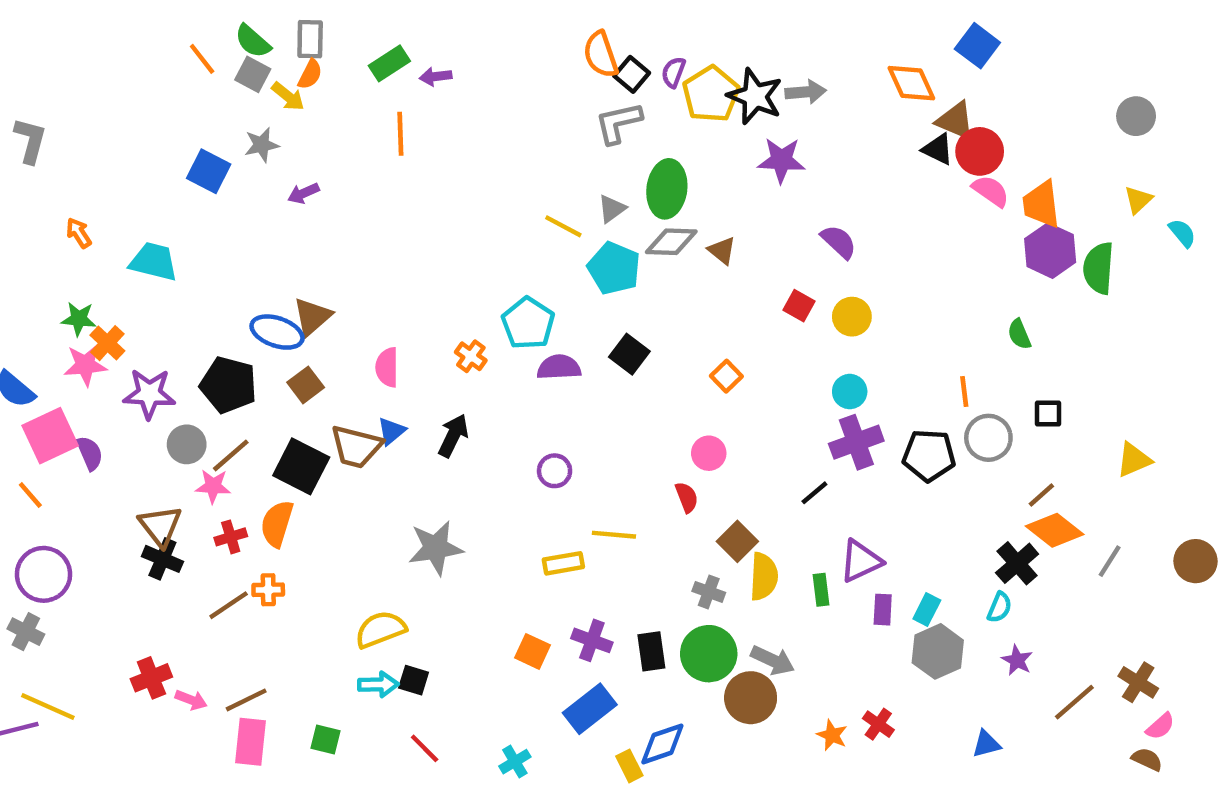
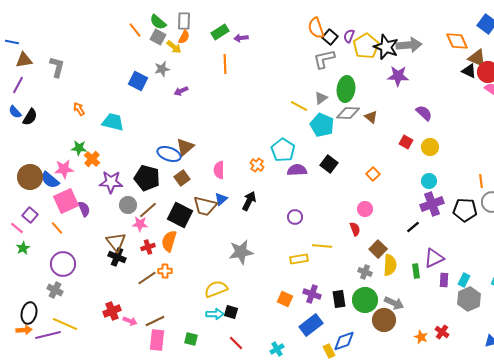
gray arrow: (806, 92) -> (409, 45), size x1.4
pink star: (85, 365) -> (64, 169), moved

